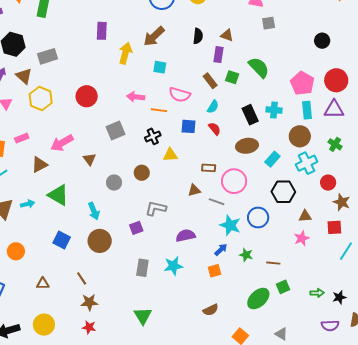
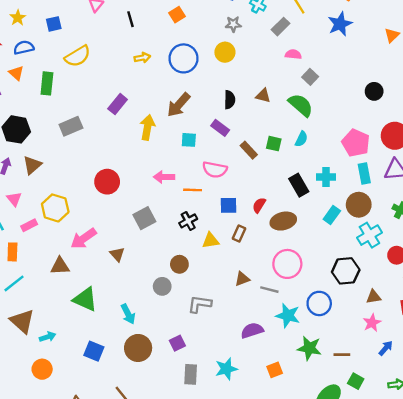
gray square: (269, 23) -> (310, 77), turned -32
purple rectangle: (102, 31) -> (118, 104), turned 42
purple rectangle: (218, 55) -> (220, 128), moved, turned -56
gray rectangle: (47, 56) -> (71, 126), moved
green semicircle: (259, 67) -> (301, 105), moved
brown triangle: (24, 76) -> (32, 165), turned 42
yellow hexagon: (41, 99) -> (55, 208), moved
cyan semicircle: (213, 107) -> (301, 139), moved
red semicircle: (215, 129) -> (259, 205), turned -104
pink rectangle: (22, 138) -> (29, 225), moved
brown ellipse: (247, 146) -> (283, 221), moved
cyan rectangle: (272, 159) -> (332, 215), moved
brown triangle: (39, 165) -> (60, 266), turned 30
brown rectangle: (209, 168) -> (239, 234), moved, turned -64
gray circle: (114, 183) -> (162, 286), moved
cyan arrow: (28, 204) -> (48, 337), moved
purple square: (136, 228) -> (177, 343), moved
purple semicircle: (186, 236) -> (252, 330), moved
blue arrow: (221, 250) -> (386, 348), moved
green star: (246, 255) -> (309, 348), size x1.5
green square: (283, 287) -> (356, 381), turned -32

